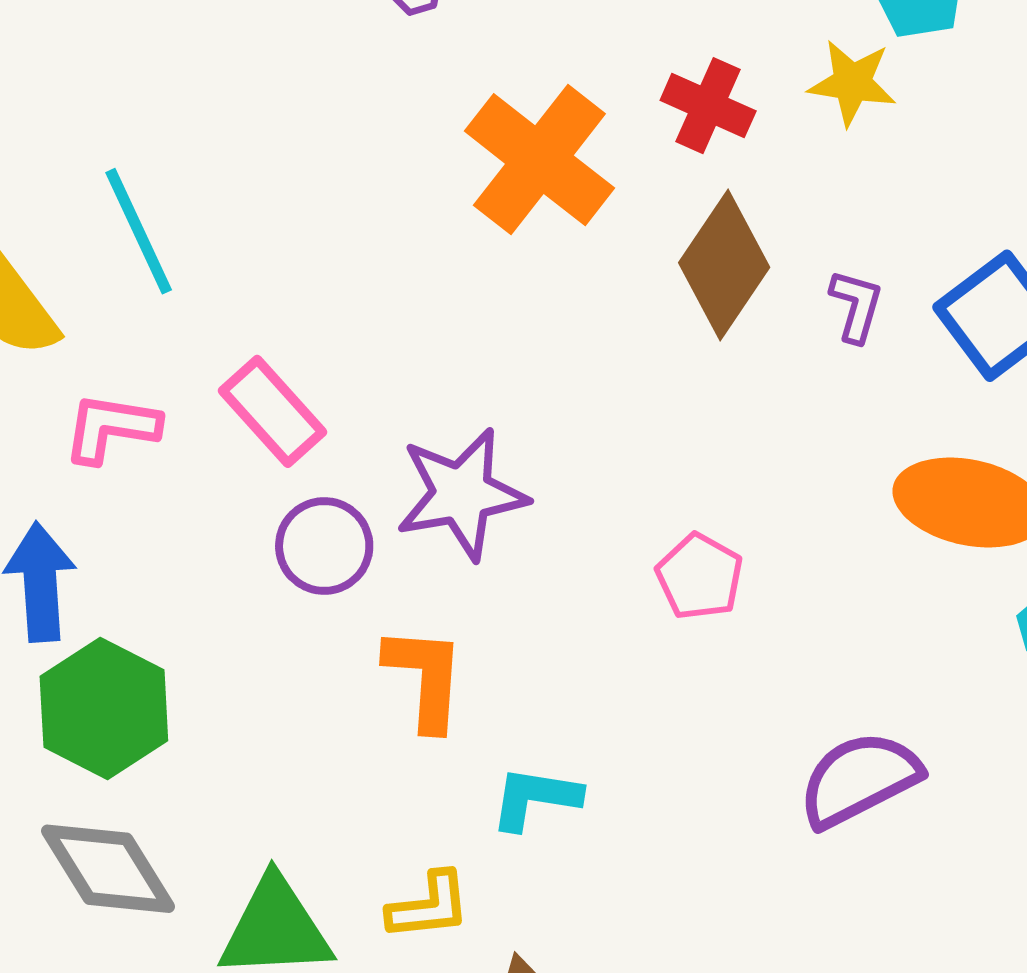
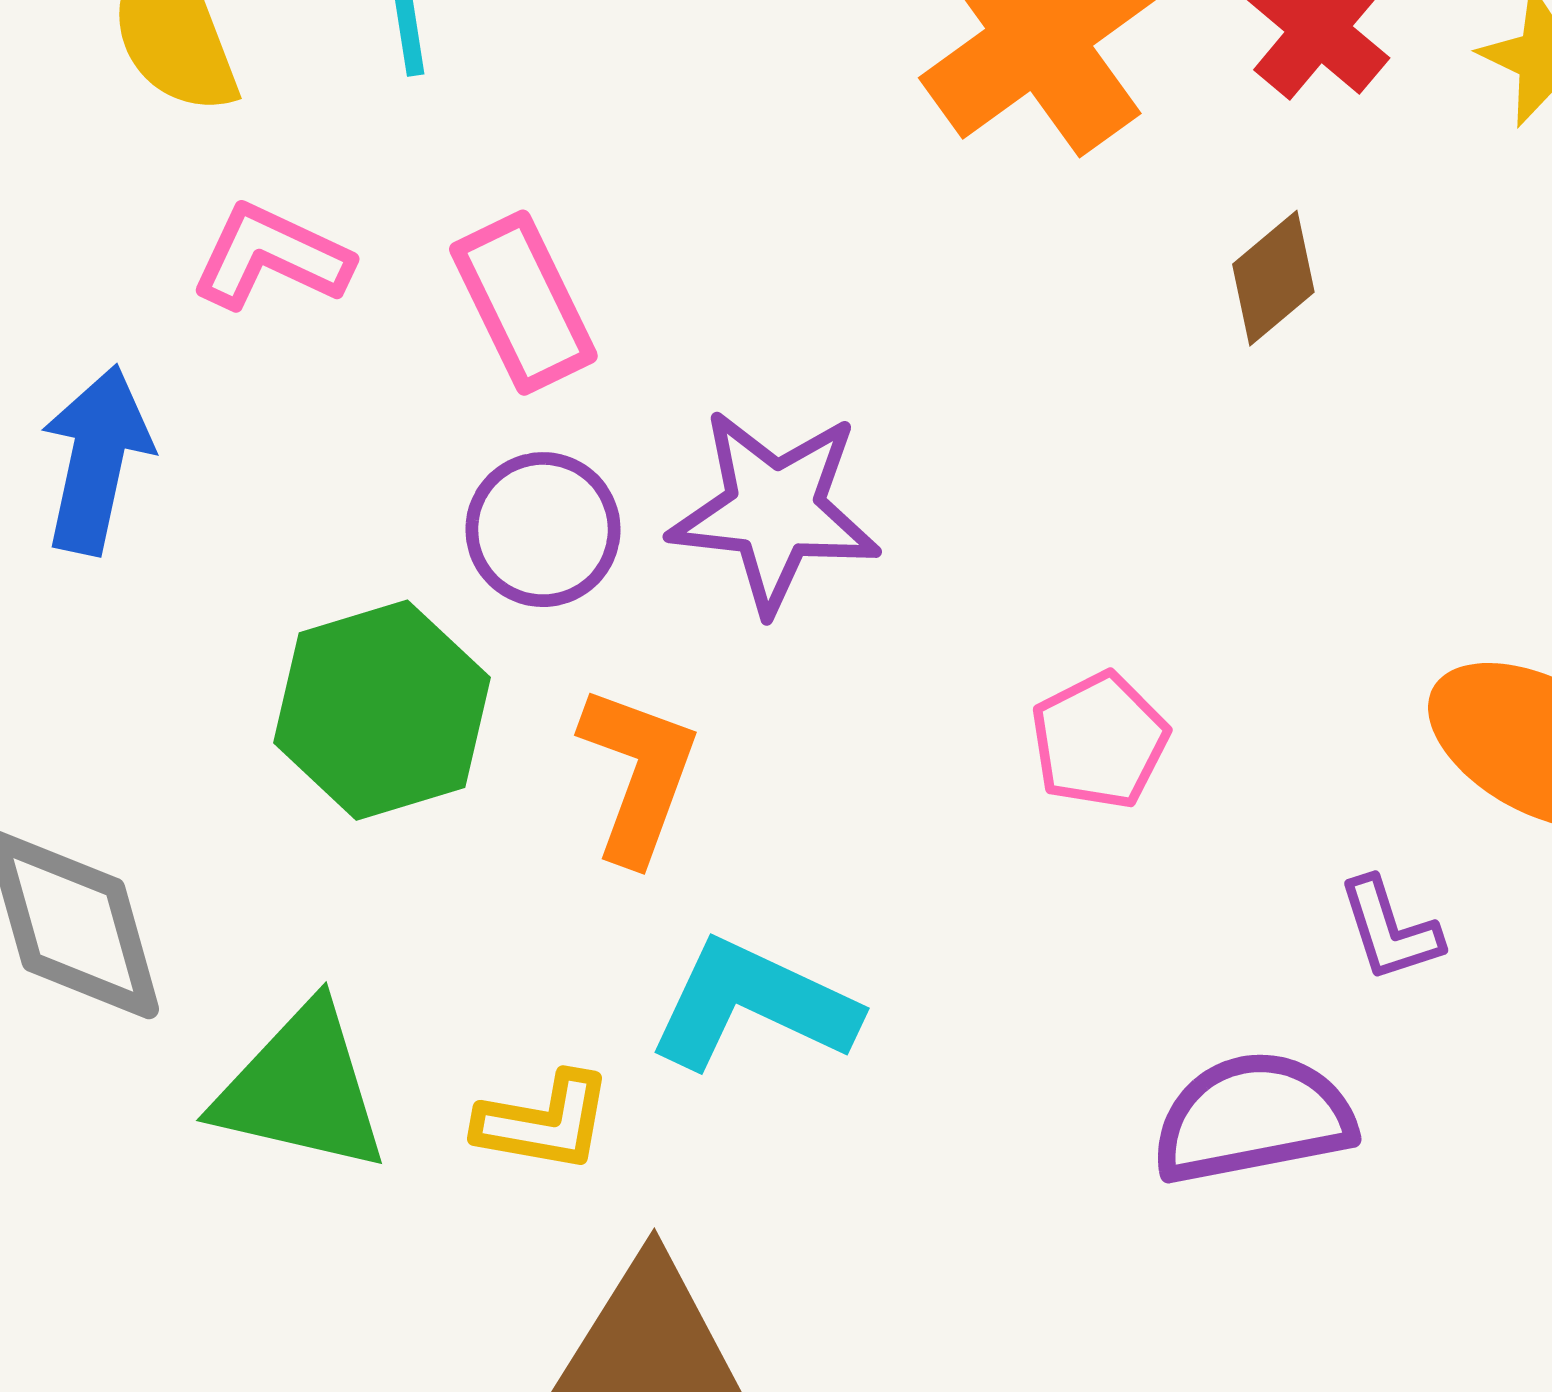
brown diamond: (724, 265) -> (1273, 278), size x0.6
purple L-shape: (856, 306) -> (1390, 930), moved, turned 130
green hexagon: (104, 708) -> (382, 710), moved
cyan L-shape: (535, 798) -> (753, 1005), size x1.4

